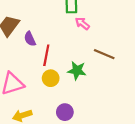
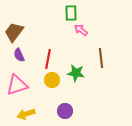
purple semicircle: (30, 39) -> (19, 55), moved
brown line: (104, 54) -> (101, 58), turned 60

